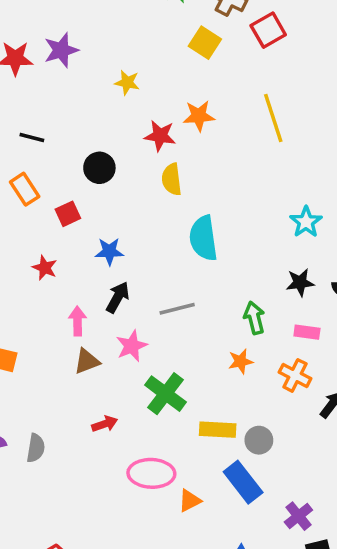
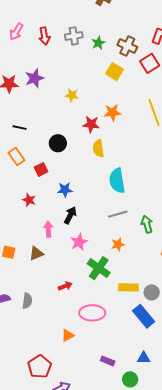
gray line: (177, 309) -> (118, 214), moved
brown triangle: (87, 361) -> (36, 254), moved
orange star: (241, 361) -> (118, 244), moved
orange triangle: (190, 501) -> (68, 335), moved

